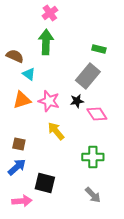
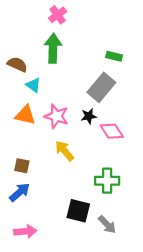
orange triangle: (22, 100) -> (25, 115), turned 30
black square: (45, 183) -> (78, 211), moved

